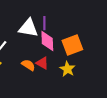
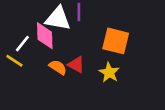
pink diamond: (47, 41) -> (45, 36), moved
orange square: (72, 45) -> (116, 41), turned 35

